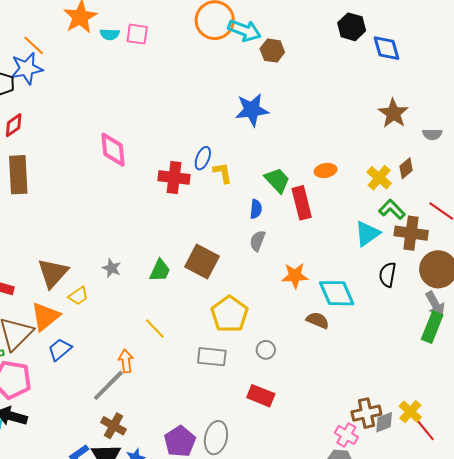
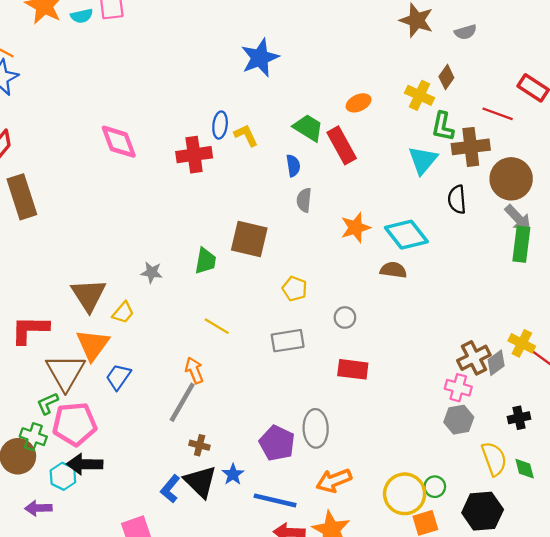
green L-shape: (392, 209) -> (443, 126), turned -108
yellow pentagon: (229, 314) -> (295, 289), size x0.6
brown cross: (113, 426) -> (200, 445), size x0.7

